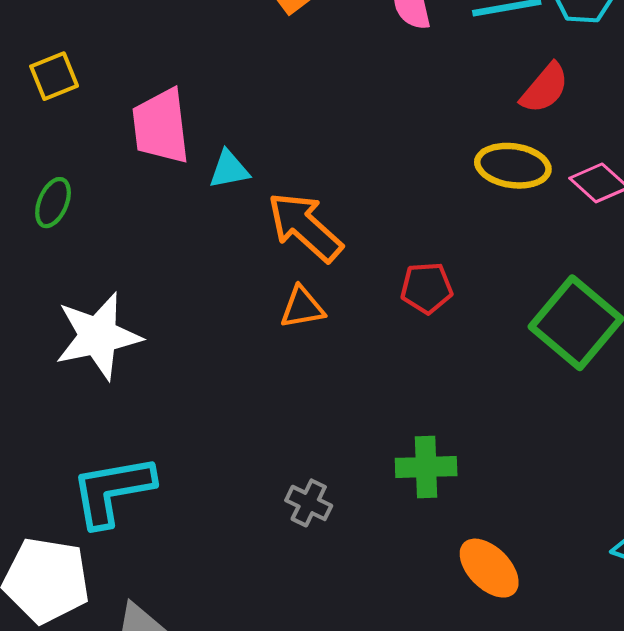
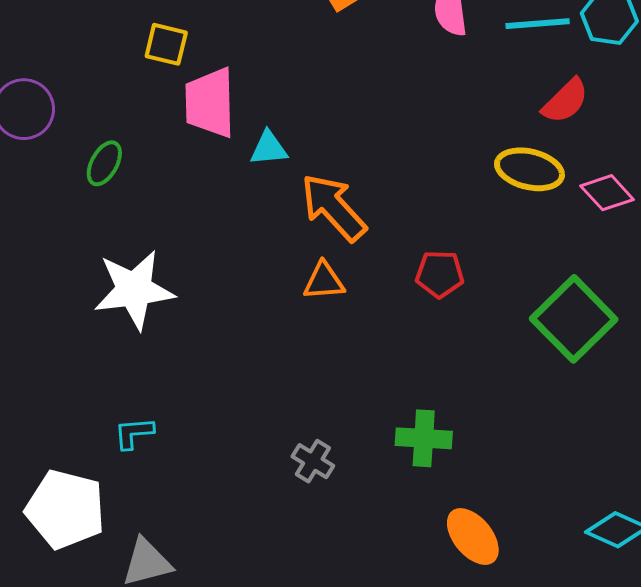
yellow square: (54, 76) -> (166, 44), moved, turned 30
cyan L-shape: (112, 491) -> (134, 433), size x0.5

